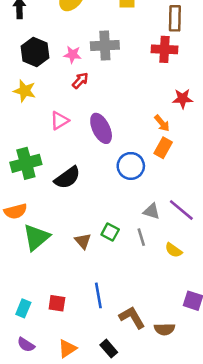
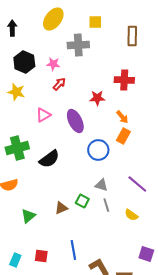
gray cross: (105, 45) -> (78, 45), moved
red cross: (164, 49) -> (124, 80), moved
red star: (183, 99) -> (97, 98), moved
gray triangle: (152, 211) -> (101, 185), moved
green triangle: (36, 237) -> (28, 216), moved, size x0.7
brown triangle: (83, 241) -> (61, 208), turned 48

